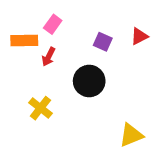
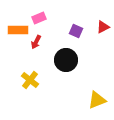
pink rectangle: (53, 24) -> (39, 18), turned 32

